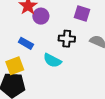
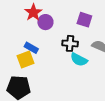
cyan semicircle: (52, 60) -> (79, 60), moved
yellow square: (15, 66) -> (26, 60), moved

